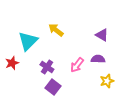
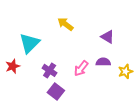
yellow arrow: (56, 30) -> (65, 24), moved
yellow star: (107, 81) -> (125, 72), moved

